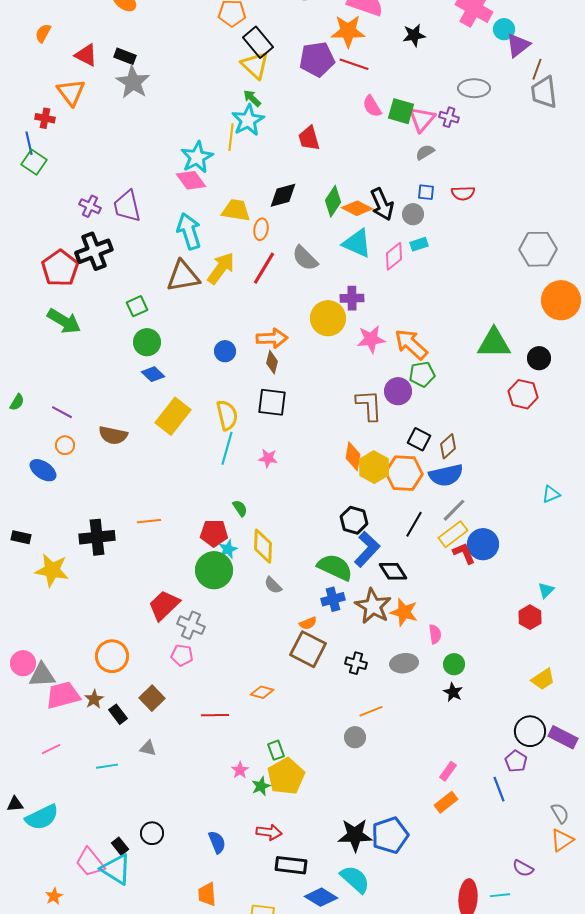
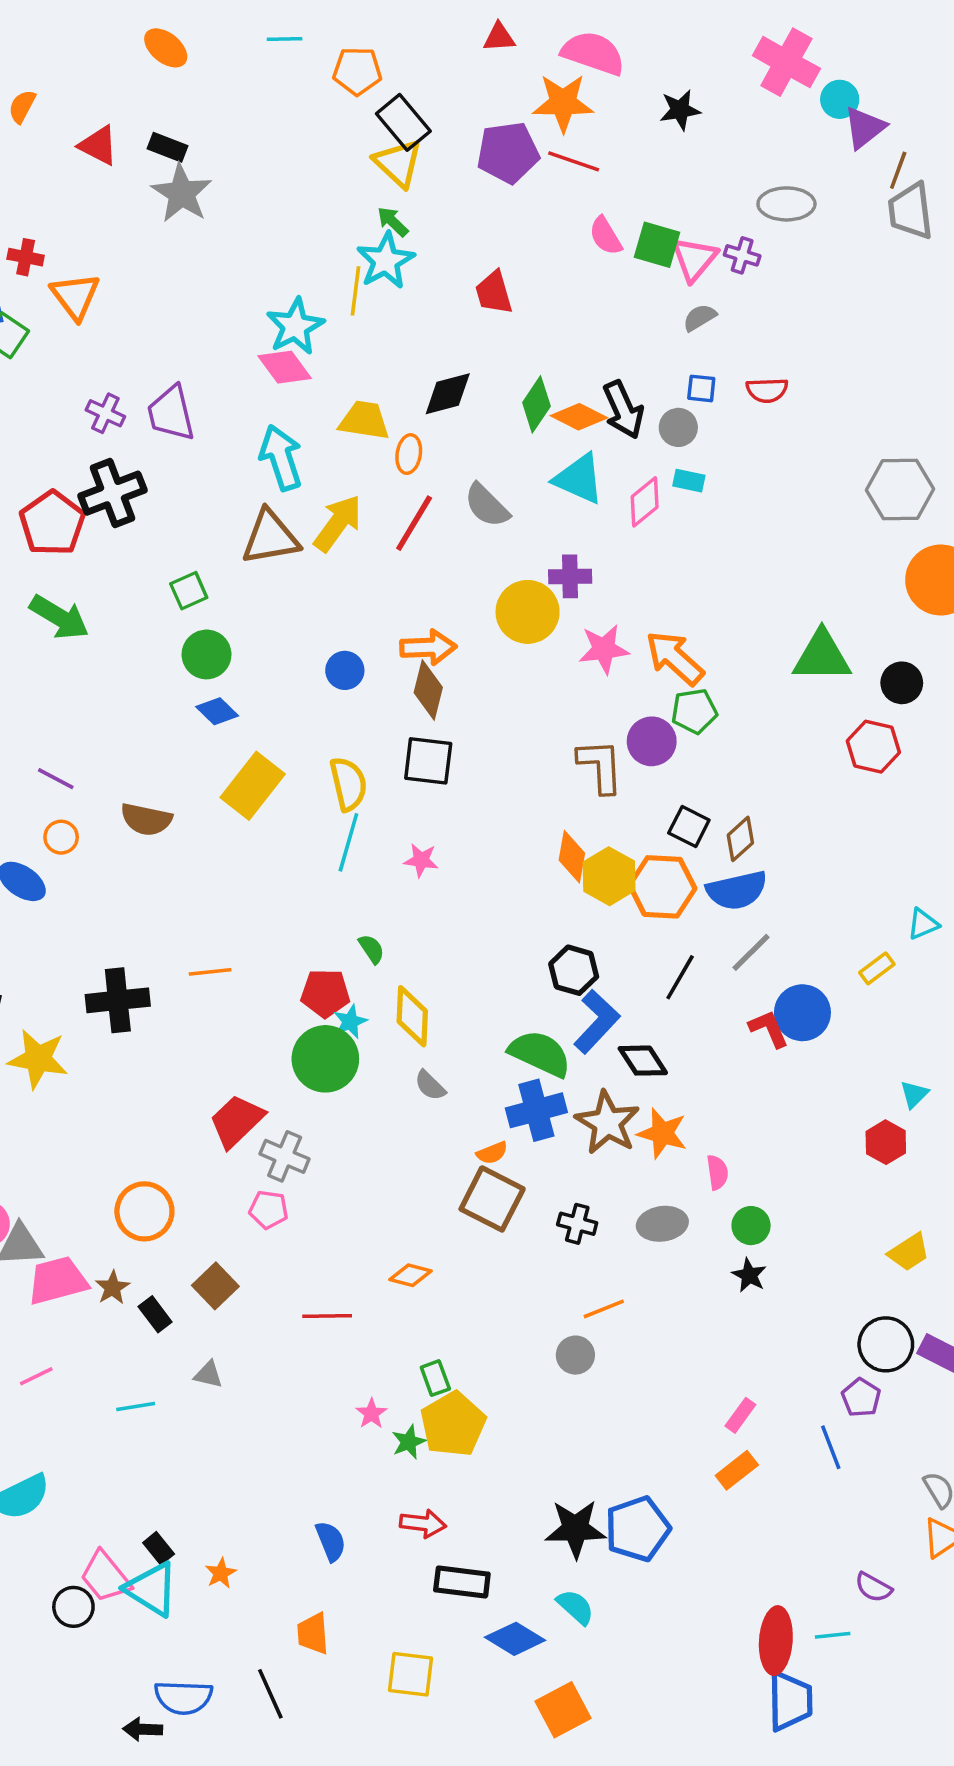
orange triangle: (71, 92) -> (75, 296), moved
cyan rectangle: (419, 244) -> (689, 481), turned 30
brown diamond: (272, 362) -> (428, 690), size x1.4
yellow rectangle: (453, 534) -> (877, 968), moved, size x0.7
blue cross: (333, 599) -> (536, 1110), size x1.4
black circle: (152, 833) -> (73, 1607), moved
cyan semicircle: (355, 879) -> (575, 1607), size x0.7
orange star: (54, 896) -> (221, 1573), moved

